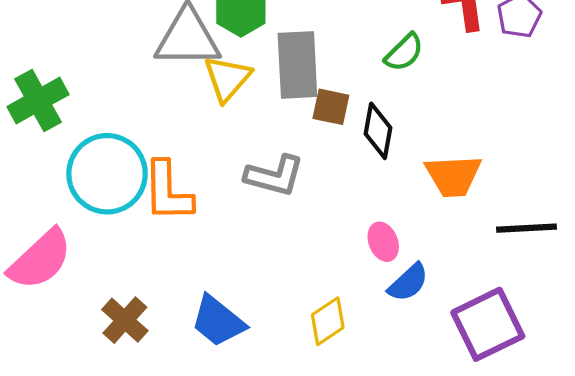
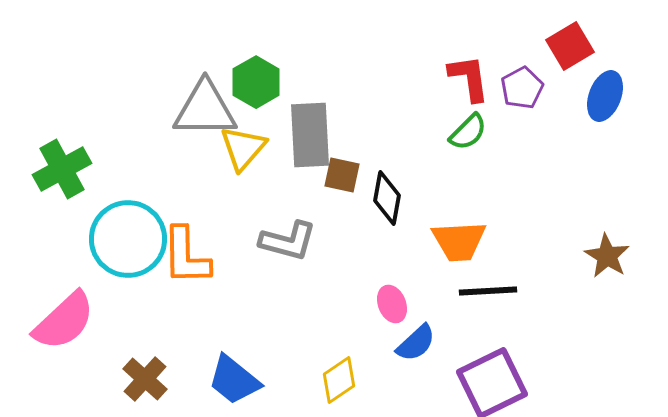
green semicircle: (404, 52) -> (468, 132), moved
black line: (526, 228) -> (488, 291), moved

